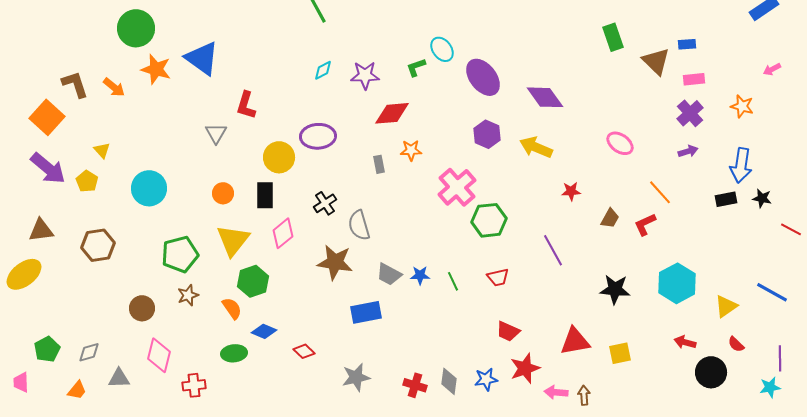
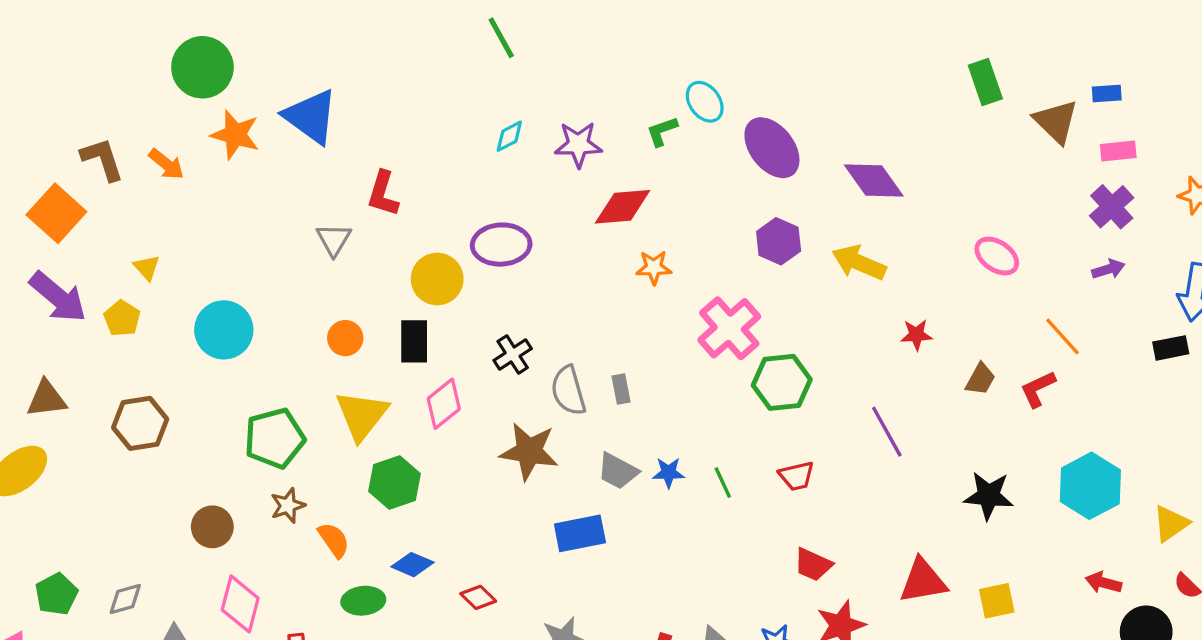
gray rectangle: (379, 164) -> (621, 389), moved
orange semicircle: (232, 308) -> (334, 540), moved

